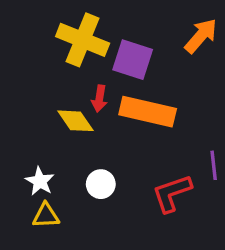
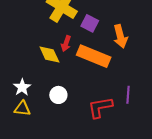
orange arrow: (201, 36) -> (120, 36), moved, turned 115
purple square: (133, 60) -> (90, 23), size x0.7

